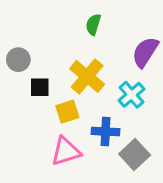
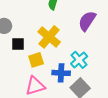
cyan cross: (132, 95) -> (79, 60), moved

